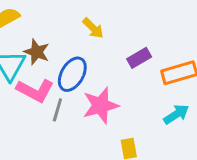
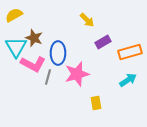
yellow arrow: (93, 28) -> (87, 20), moved
blue ellipse: (72, 74) -> (58, 53), turned -30

